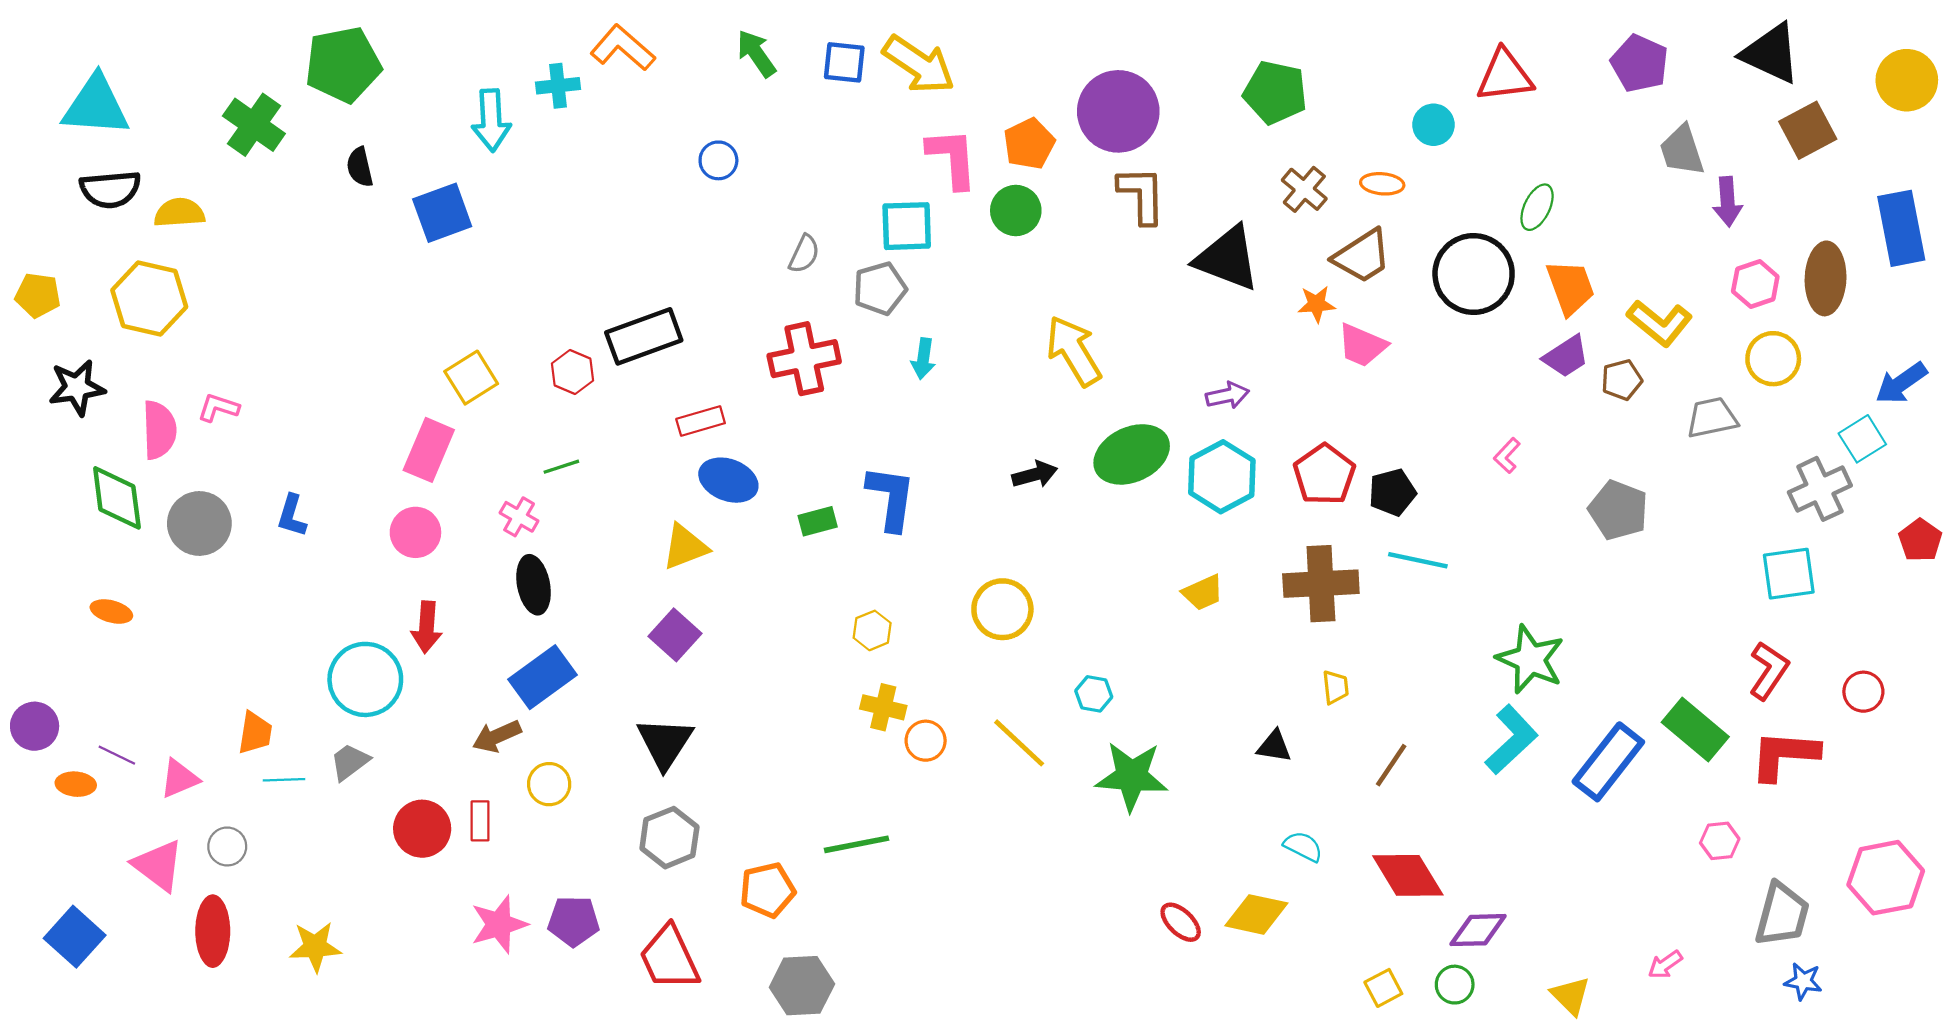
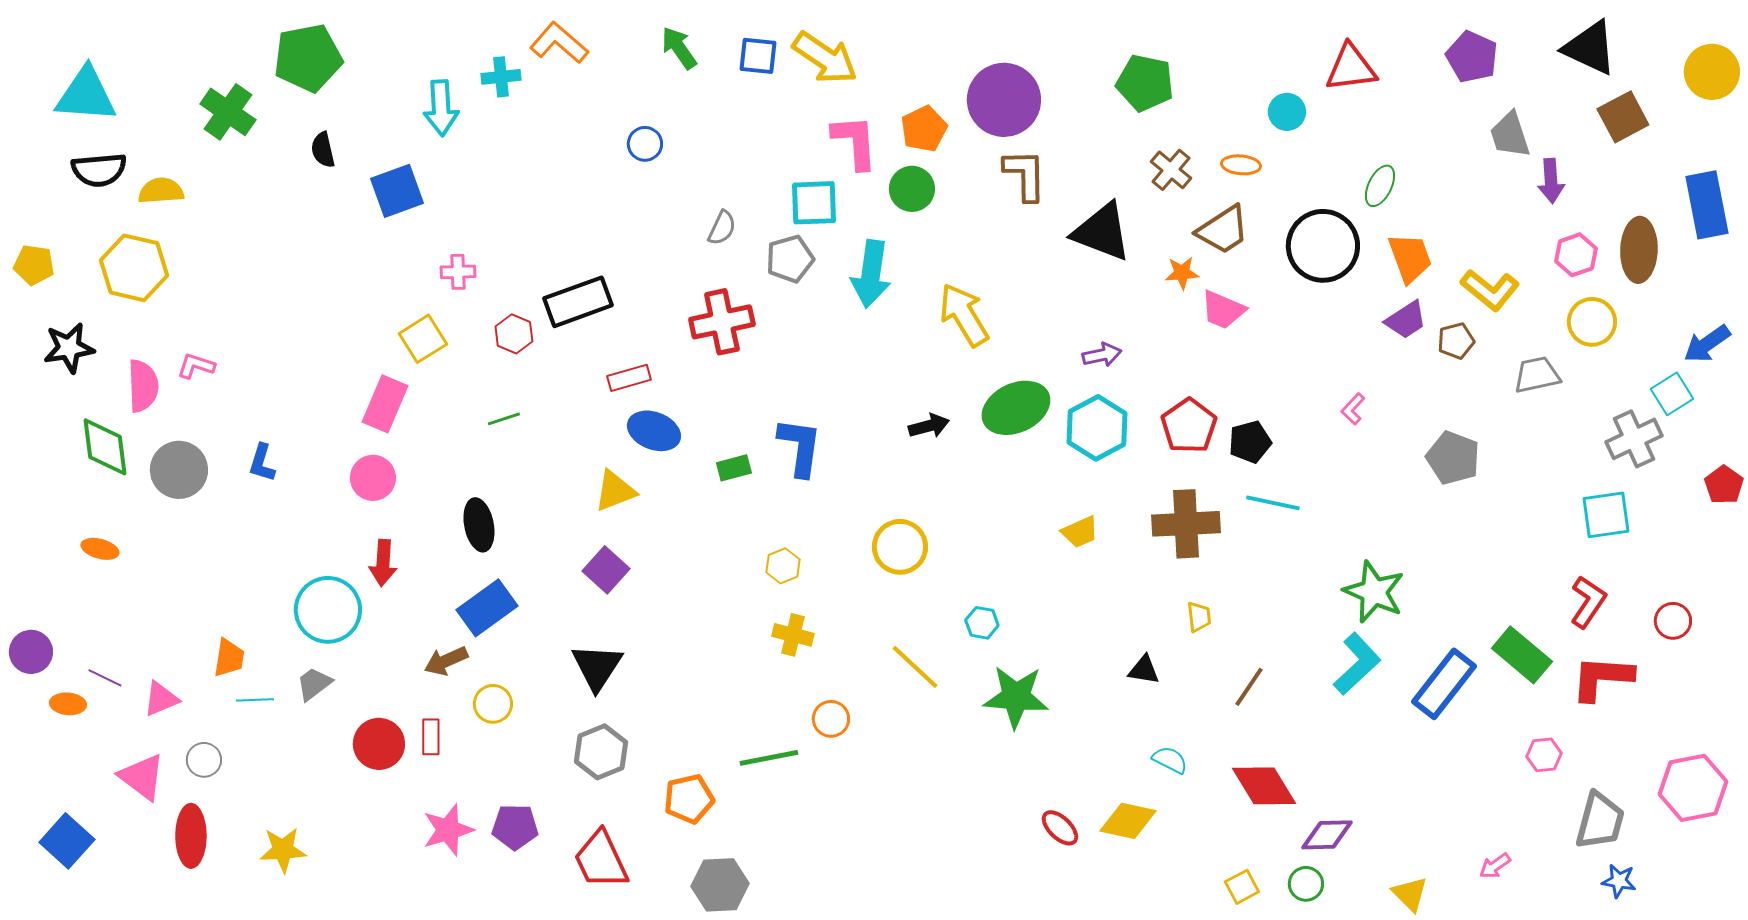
cyan arrow: (923, 359) -> (871, 274), moved, size x1.8
pink cross: (519, 517) -> (458, 272), moved, turned -32
orange circle: (926, 741) -> (831, 719), moved

